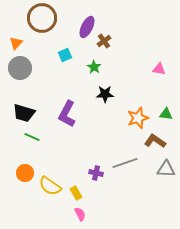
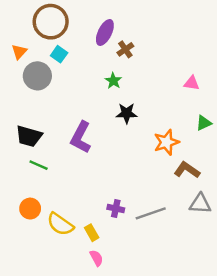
cyan square: (65, 55) -> (59, 54), moved, turned -32
gray circle: (20, 68) -> (37, 76), moved
green triangle: (166, 114) -> (204, 123), moved, turned -32
gray line: (125, 163) -> (151, 213), moved

